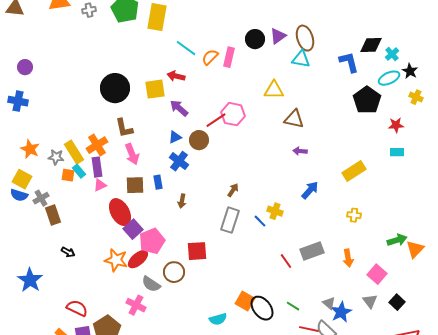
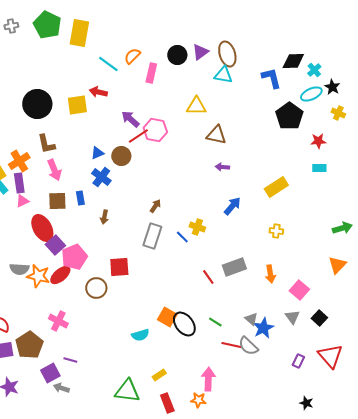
orange semicircle: (210, 57) -> (132, 56), moved
purple arrow: (179, 108) -> (130, 119), moved
green arrow: (397, 240) -> (342, 228), moved
gray semicircle: (151, 284) -> (19, 269), moved, turned -30

